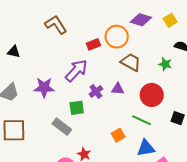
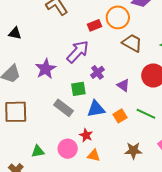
purple star: (44, 87) -> (46, 69), turned -30
purple triangle: (118, 89) -> (123, 85), moved, turned 32
green line: (142, 120) -> (146, 114), moved
blue triangle: (146, 148) -> (96, 109), moved

